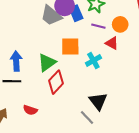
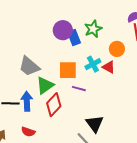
gray trapezoid: (51, 16) -> (29, 66), moved
purple line: (98, 26) -> (79, 89), moved
blue arrow: (16, 61) -> (27, 101), moved
cyan cross: (93, 61) -> (93, 64), moved

